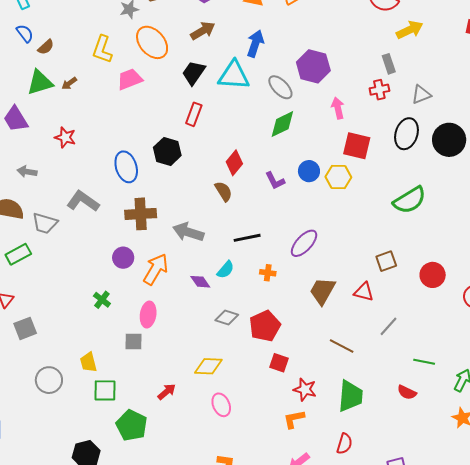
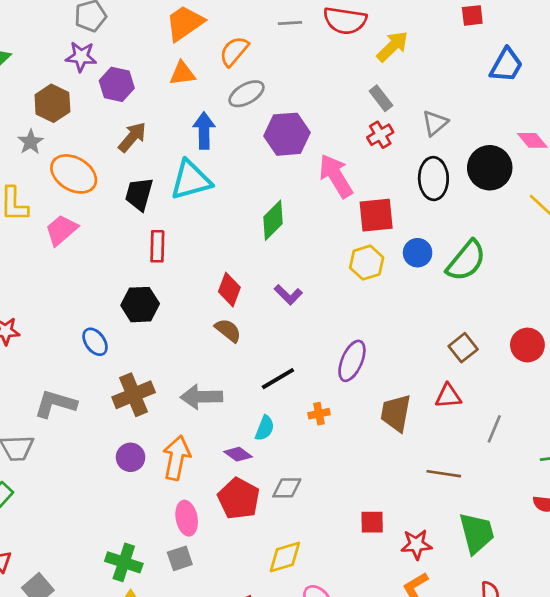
gray ellipse: (280, 87) -> (247, 94), moved, turned -56
pink arrow: (338, 108) -> (336, 176), size x1.6
blue ellipse: (126, 167) -> (95, 342), size x0.7
blue circle: (309, 171) -> (418, 253), moved
green cross: (102, 300) -> (124, 562), moved, size x1.5
red pentagon: (265, 326) -> (239, 499), moved

